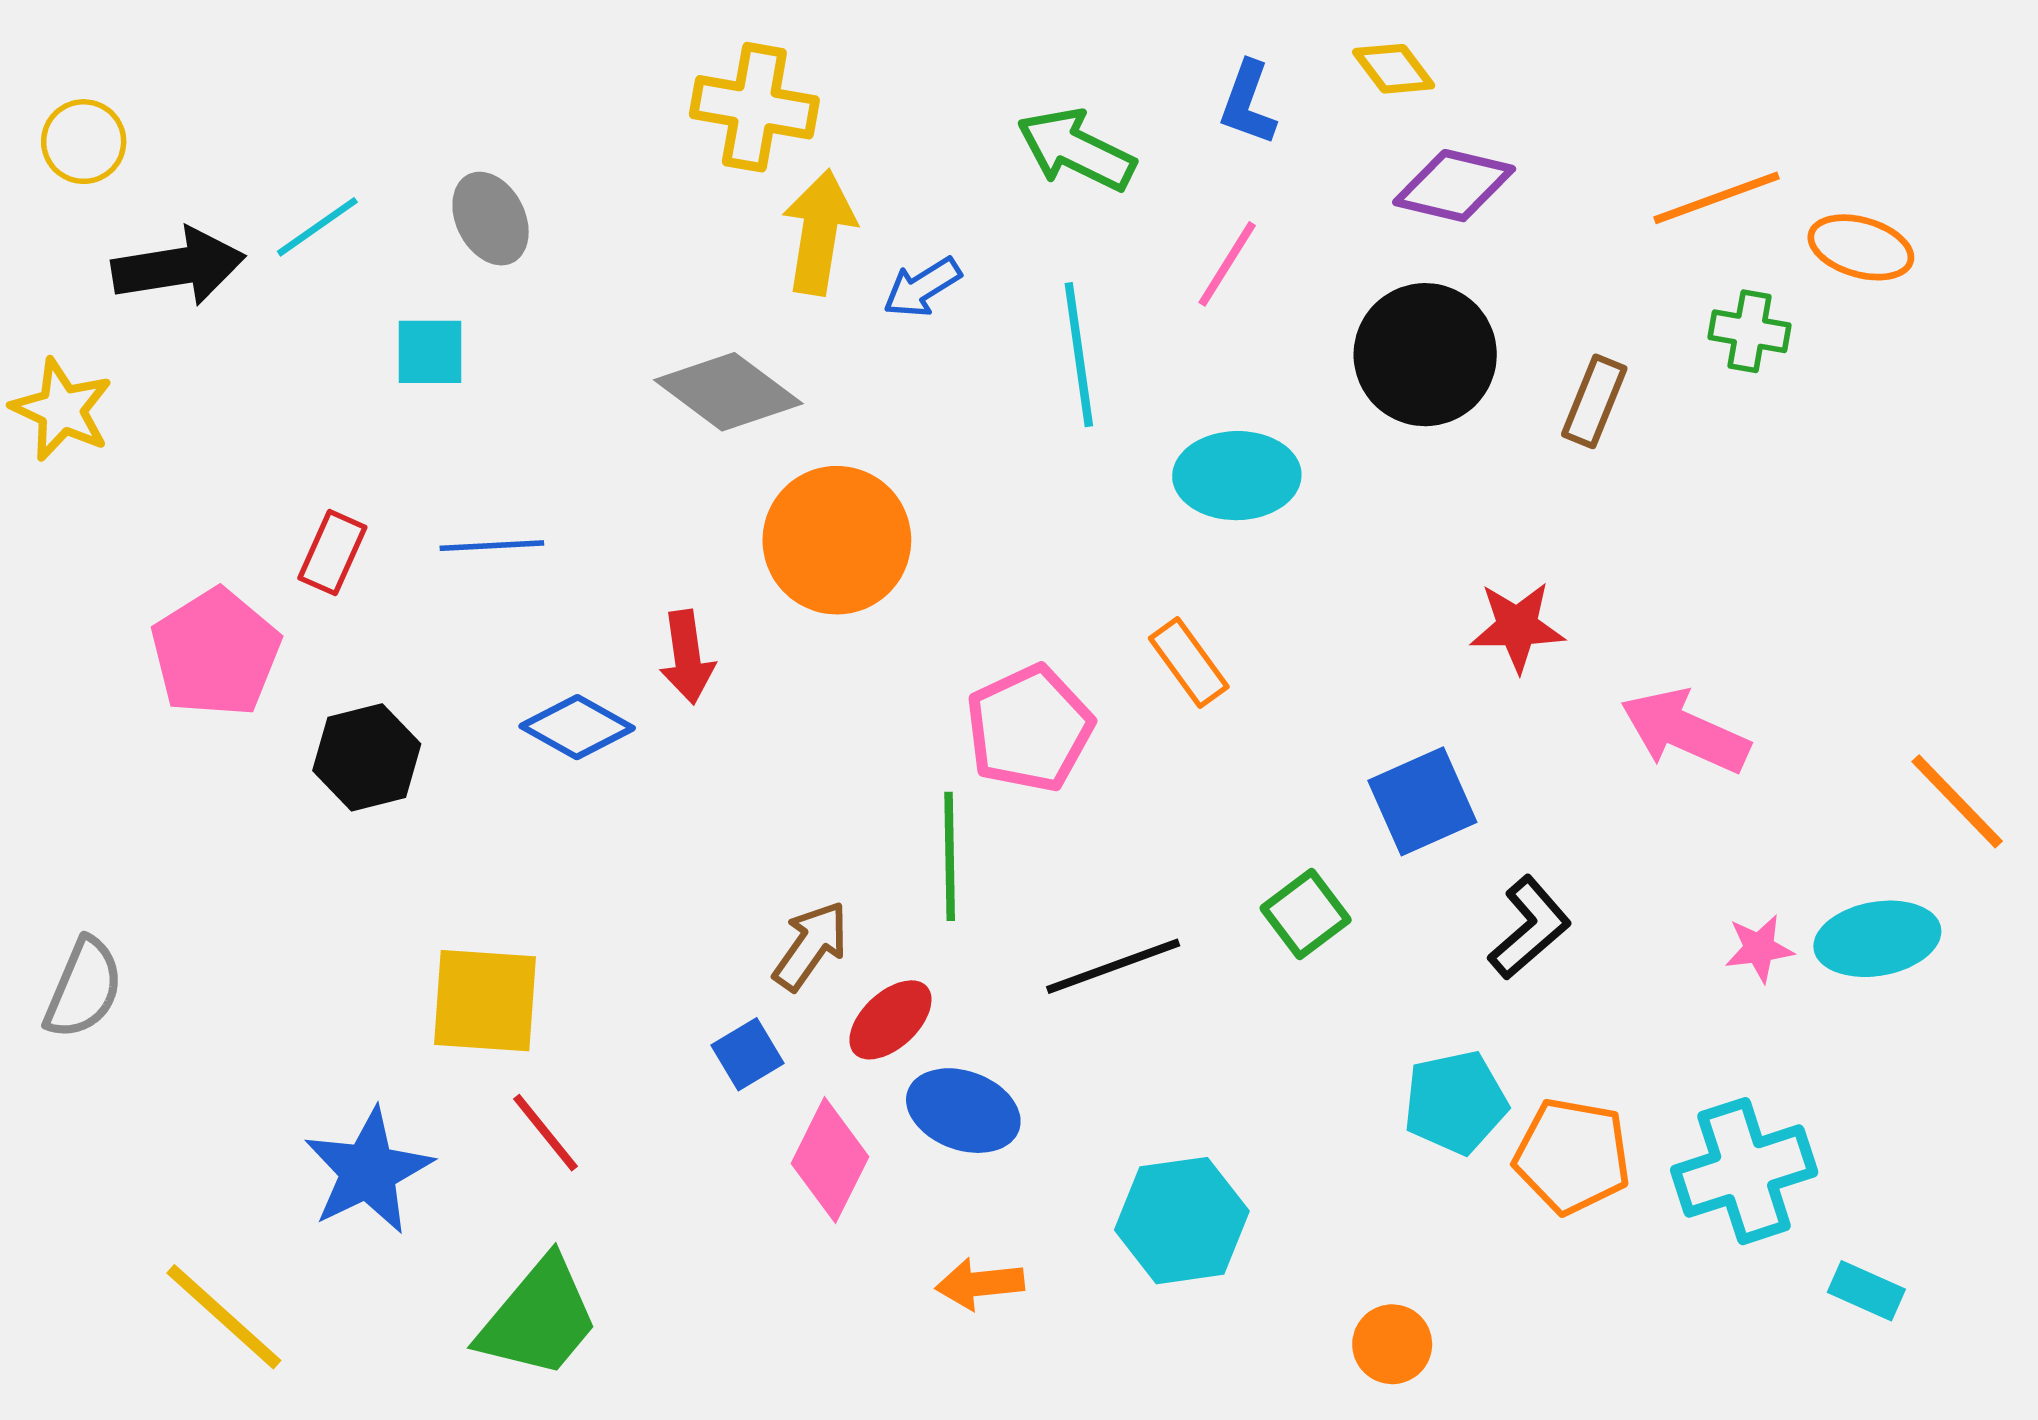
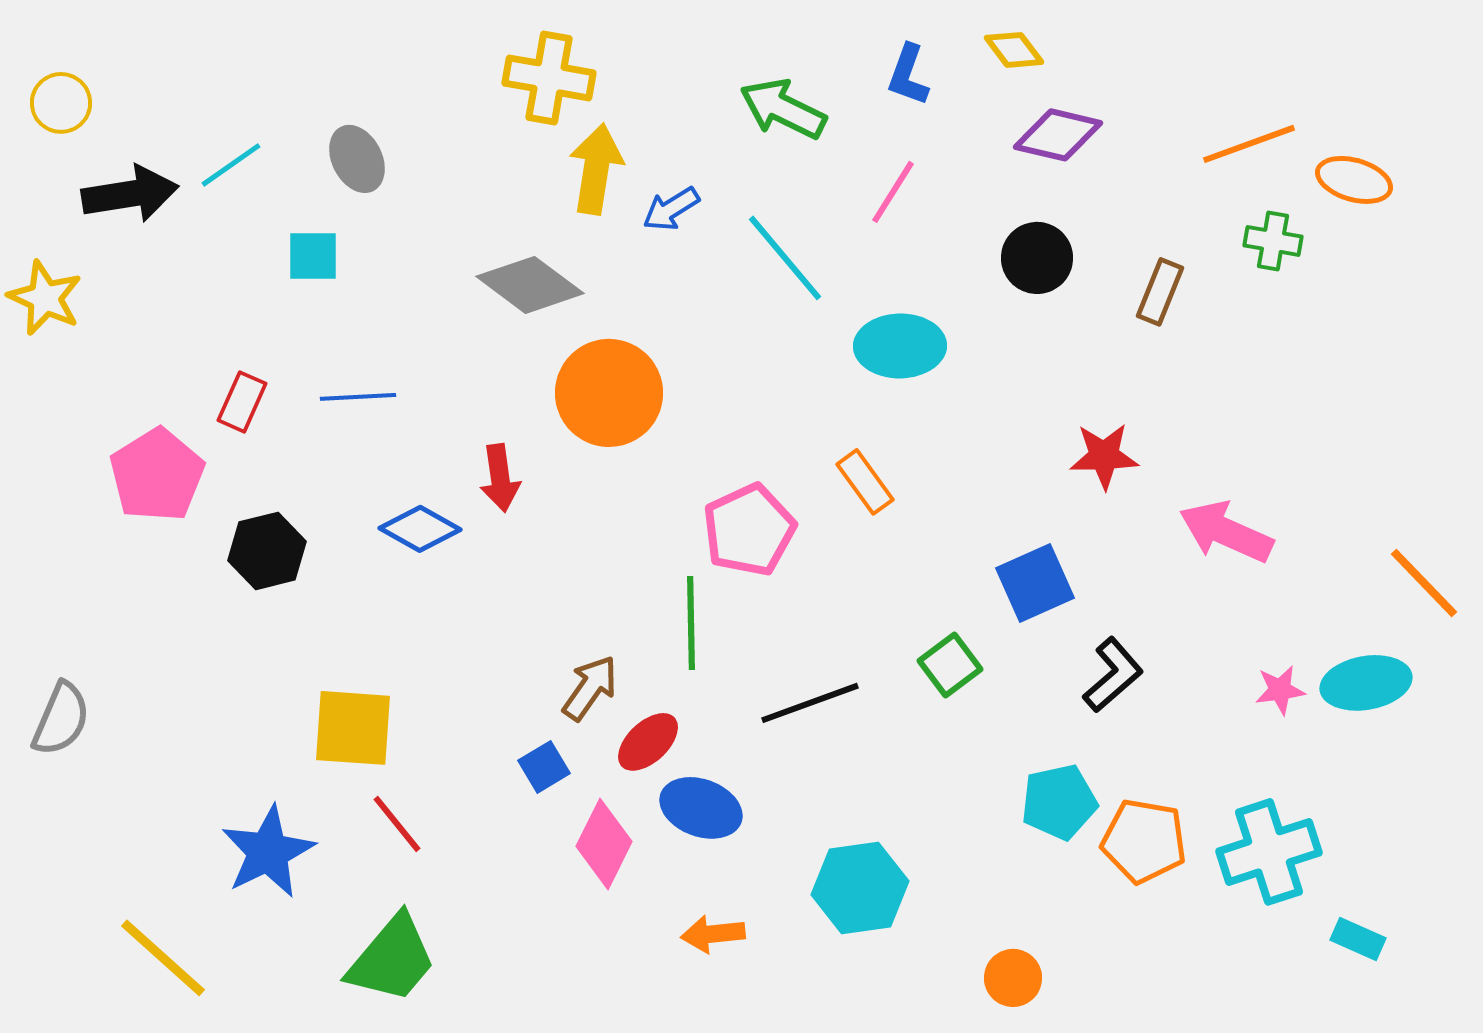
cyan line: (1079, 355) -> (785, 258), turned -32
black circle: (1425, 355) -> (1037, 258), size x0.7

